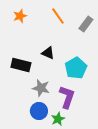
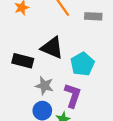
gray rectangle: (86, 24) -> (93, 16), turned 56
black triangle: (48, 53) -> (52, 48), size x1.6

